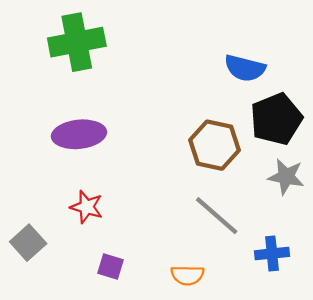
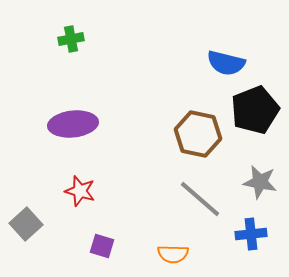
green cross: (77, 42) -> (71, 39), size x0.5
gray star: (286, 177) -> (260, 182), moved

